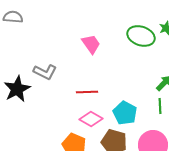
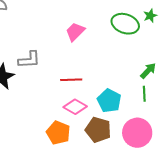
pink trapezoid: (91, 44) -> (75, 32), turned -100
gray L-shape: (45, 72) -> (29, 60), turned -30

